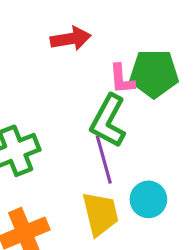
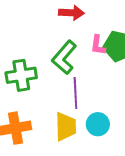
green L-shape: (108, 121) -> (64, 57), moved

